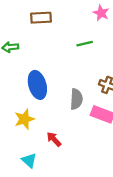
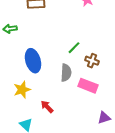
green line: (85, 44) -> (74, 48), moved, turned -32

